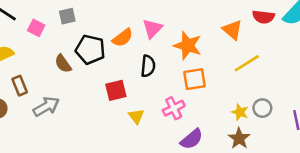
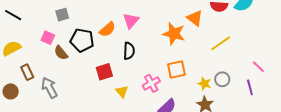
pink square: (36, 28) -> (48, 38), moved
orange star: (188, 45) -> (174, 34), moved
yellow line: (247, 63) -> (221, 43), moved
orange square: (194, 79) -> (176, 70), moved
gray arrow: (46, 106) -> (49, 88), turned -85

